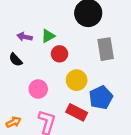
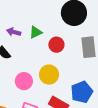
red circle: (60, 54) -> (56, 45), moved
yellow circle: (77, 80) -> (49, 75), moved

